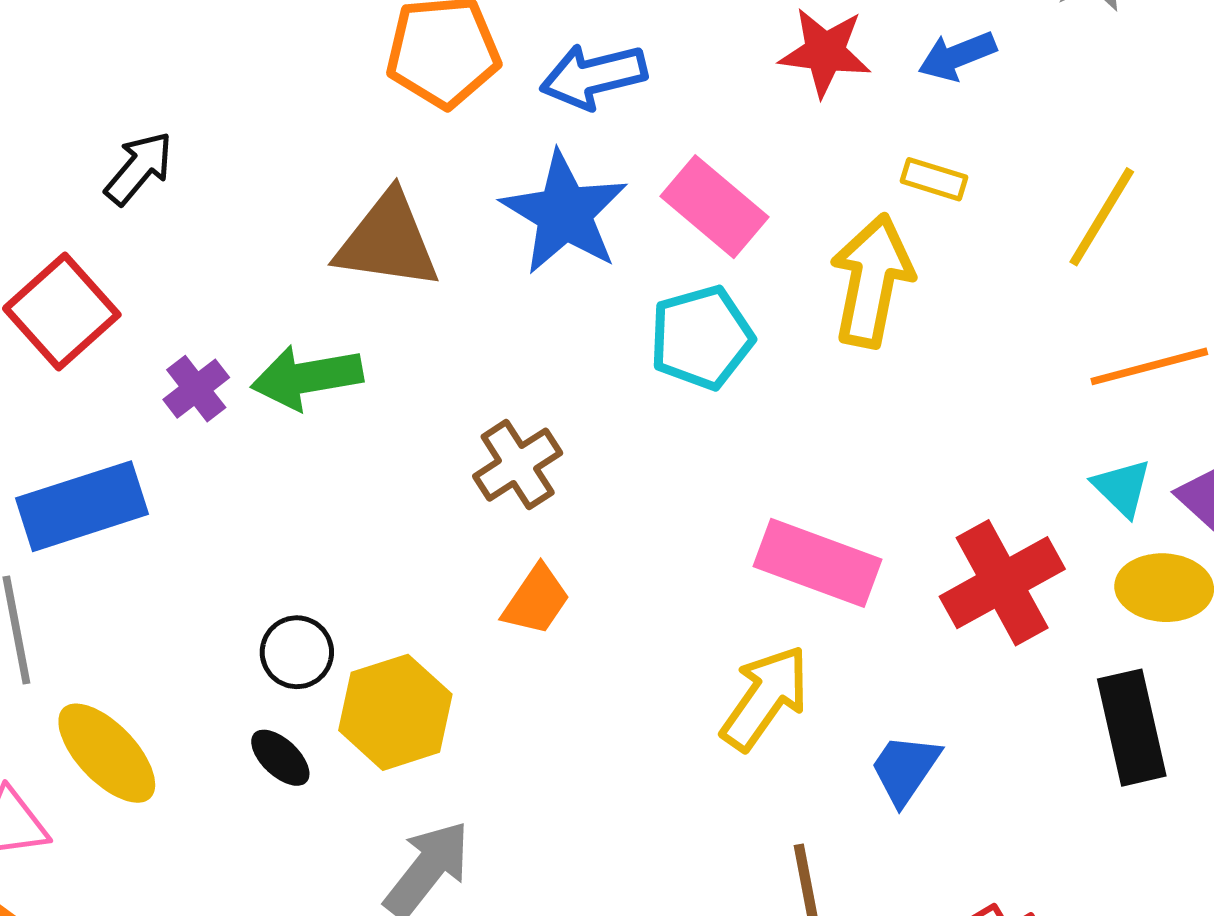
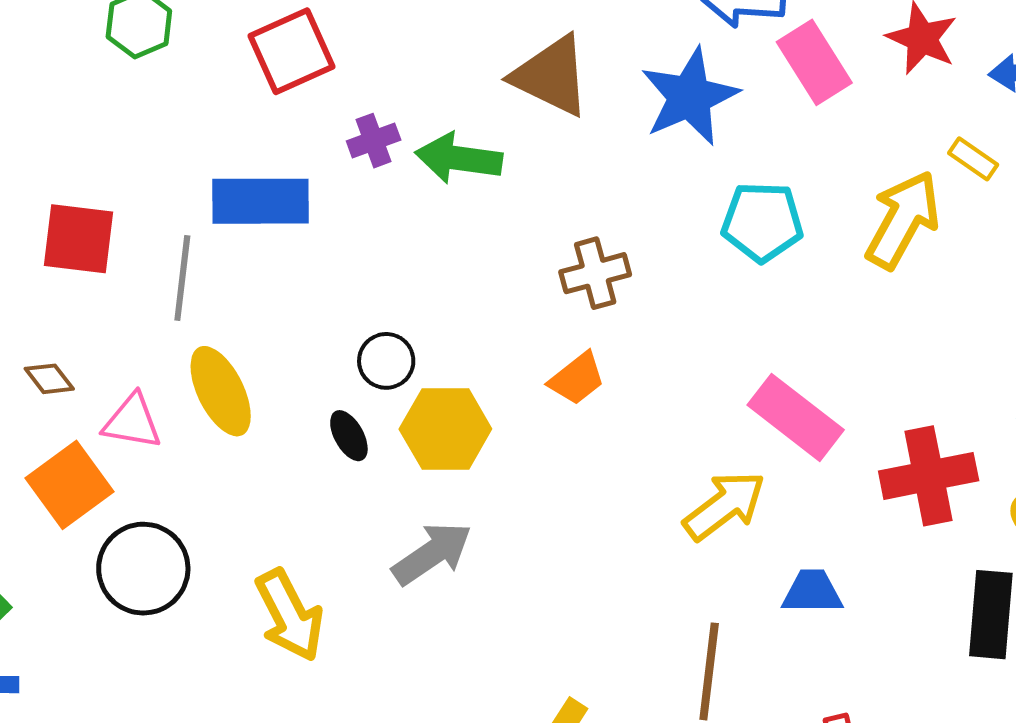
pink rectangle: (715, 207) -> (814, 62), moved
blue trapezoid: (905, 769) -> (812, 592), turned 38

